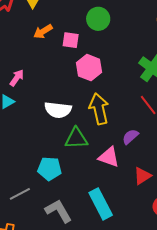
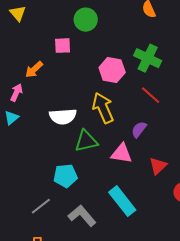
orange arrow: (43, 31) -> (34, 69), moved
pink hexagon: (89, 68) -> (112, 70), moved

